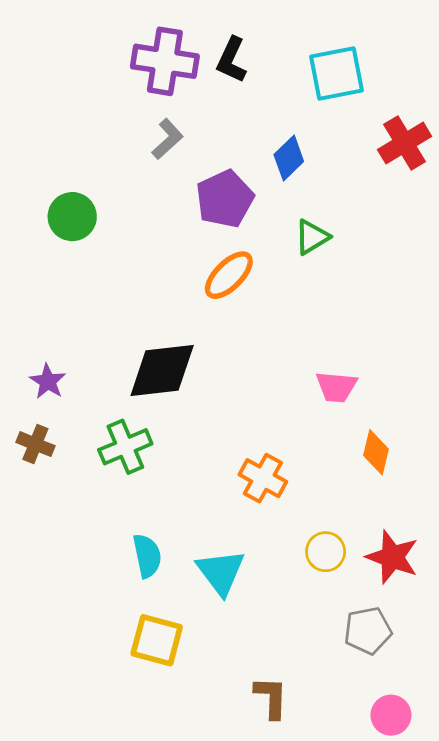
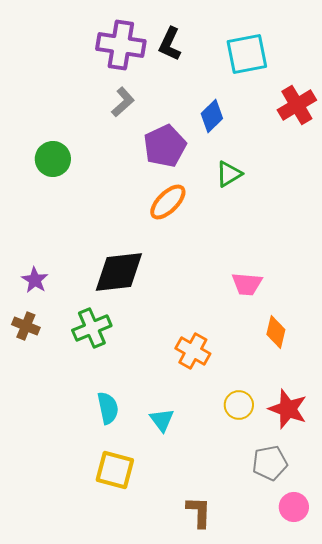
cyan triangle: (221, 572) -> (162, 420), size x0.7
pink circle: (391, 715) -> (294, 507), moved

